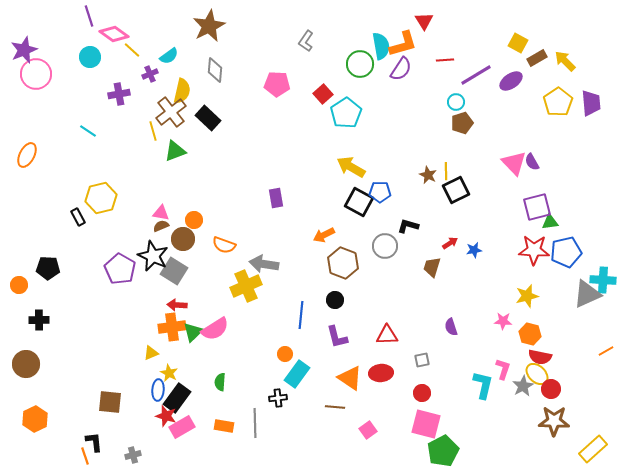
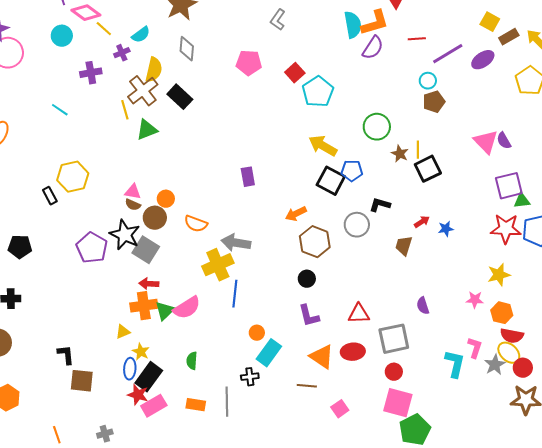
green circle: (360, 64) -> (377, 127), moved
brown semicircle: (161, 226) -> (133, 205), turned -133
blue line: (301, 315) -> (235, 294), moved
gray square: (422, 360) -> (394, 339), size x2.0
black L-shape: (94, 442) -> (66, 355), moved

